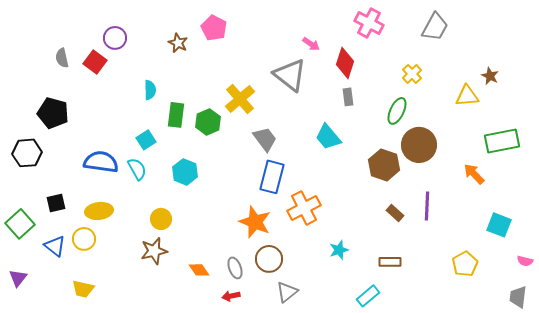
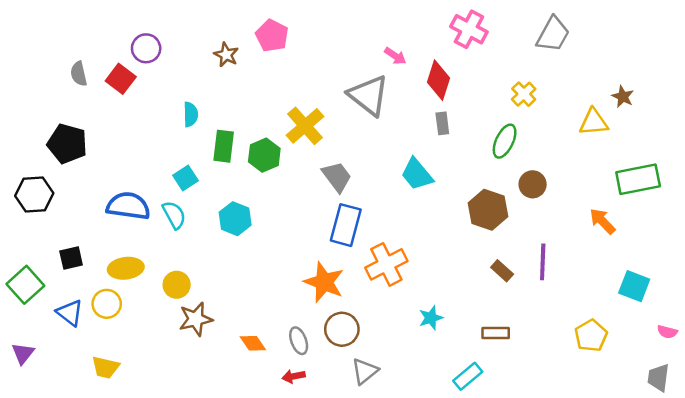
brown circle: (419, 145) -> (533, 184), size x0.6
yellow circle: (161, 219) -> (177, 285), moved

